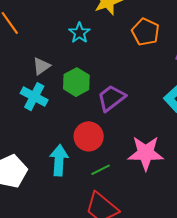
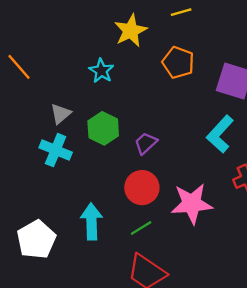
purple trapezoid: (111, 98) -> (146, 143), size x0.7
red circle: (89, 136) -> (142, 188), moved

